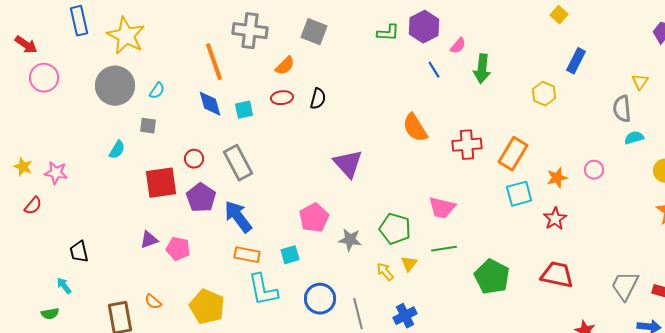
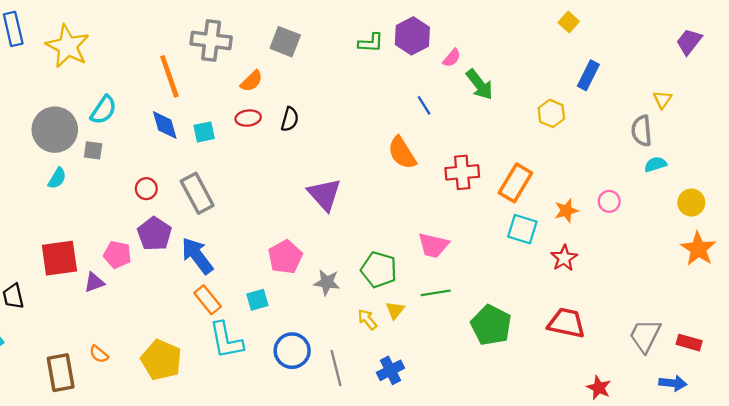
green arrow: (482, 69) -> (480, 84), turned -44
blue line: (434, 70) -> (424, 105), moved
gray circle: (115, 86) -> (55, 130), moved
cyan semicircle: (157, 91) -> (103, 110), size x1.5
red square: (161, 183) -> (59, 258), moved
cyan square: (519, 194) -> (522, 229), turned 32
pink pentagon: (178, 249) -> (117, 255), moved
orange rectangle: (247, 255) -> (208, 300), turned 40

